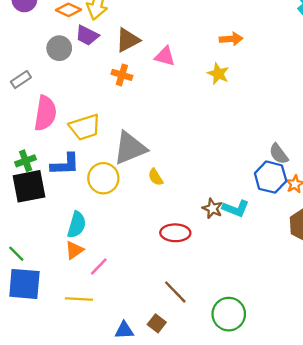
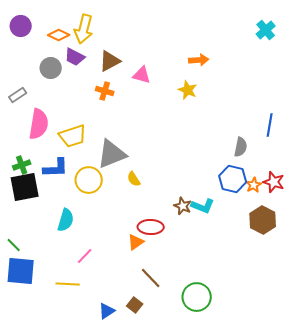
gray semicircle: (279, 154) -> (241, 147), moved, turned -132
orange triangle: (74, 250) -> (136, 242), moved
blue triangle: (124, 330) -> (107, 311), turned -30

